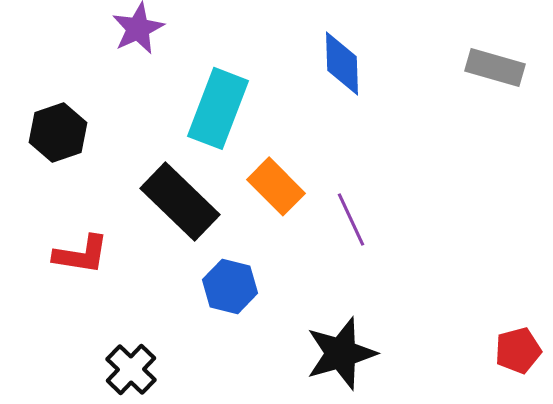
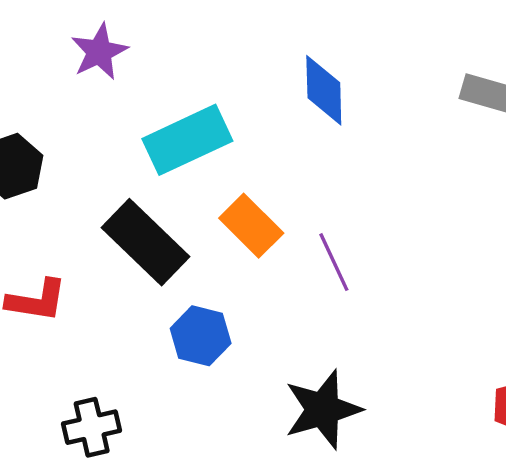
cyan rectangle: (218, 108) -> (187, 140), turned 44
black cross: (131, 369) -> (92, 427), turned 33

